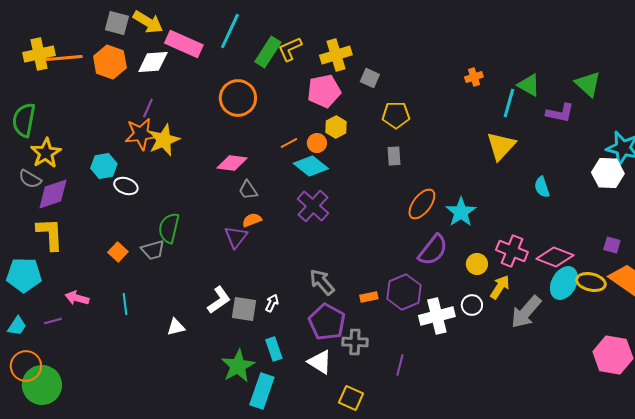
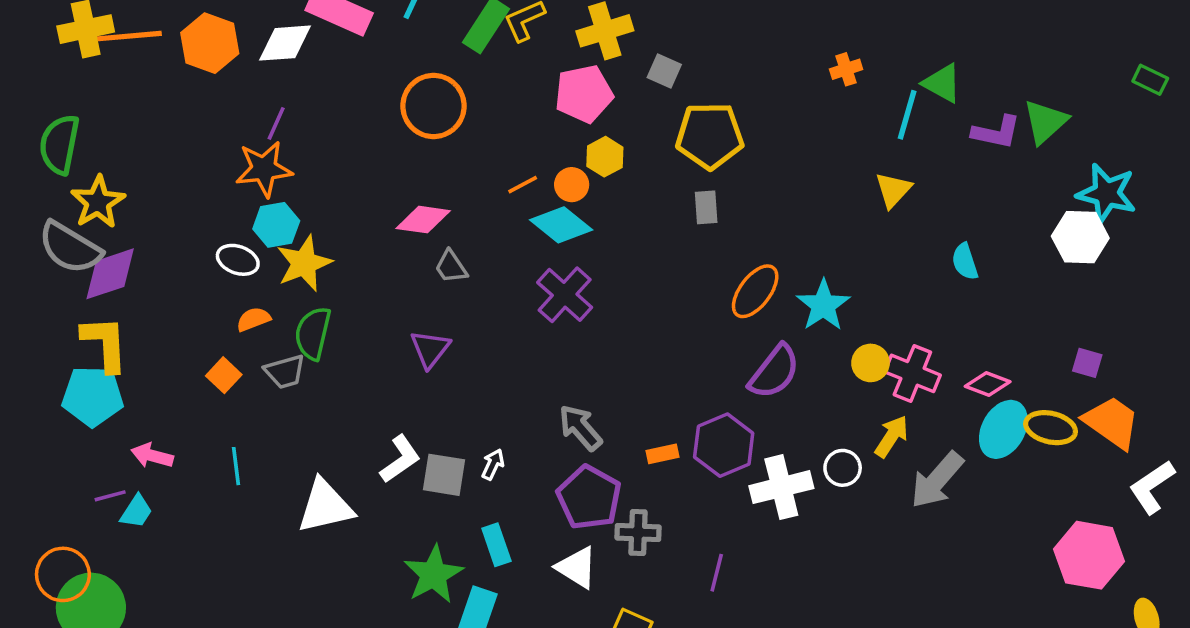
green triangle: (588, 84) -> (1045, 122), moved, turned 36
yellow pentagon: (396, 115) -> (710, 136), size x1.4
yellow star: (164, 140) -> (304, 263), moved
yellow triangle: (501, 146) -> (893, 190), size x0.7
cyan hexagon: (104, 166) -> (276, 225), moved
gray semicircle: (30, 179) -> (70, 248), size x1.6
orange semicircle: (252, 220) -> (253, 319), moved
pink diamond: (555, 257) -> (988, 384), size x0.7
yellow circle: (477, 264) -> (871, 363), moved
cyan pentagon: (24, 275) -> (93, 396), moved
cyan trapezoid: (17, 326) -> (136, 512), moved
white triangle: (176, 327) -> (325, 506), size x1.8

